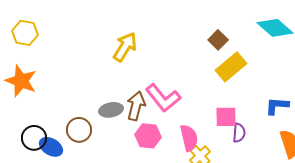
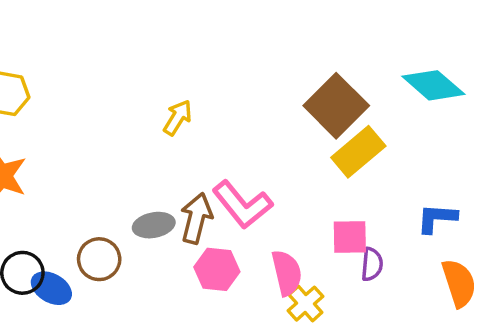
brown square: (218, 40) -> (336, 106), size x1.8
yellow arrow: (125, 47) -> (178, 118), size x0.7

